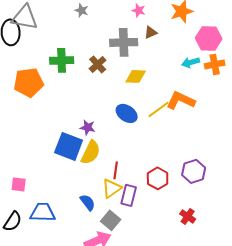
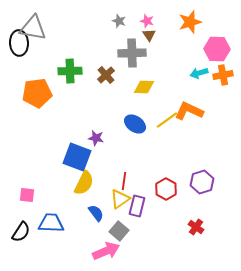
gray star: (82, 10) -> (119, 21), moved
brown triangle: (151, 32) -> (149, 35), moved, turned -40
yellow semicircle: (91, 152) -> (84, 183), moved

